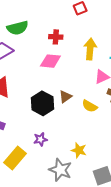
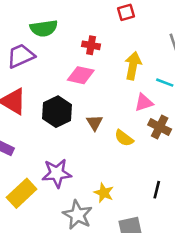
brown triangle: (65, 97) -> (95, 123), turned -32
black hexagon: (43, 103) -> (57, 112), moved
purple star: (40, 139) -> (57, 173), size x1.6

